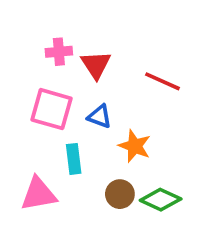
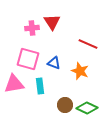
red triangle: (96, 65) -> (52, 22), moved
orange star: (135, 146) -> (80, 71), moved
pink triangle: (39, 194) -> (14, 84), moved

